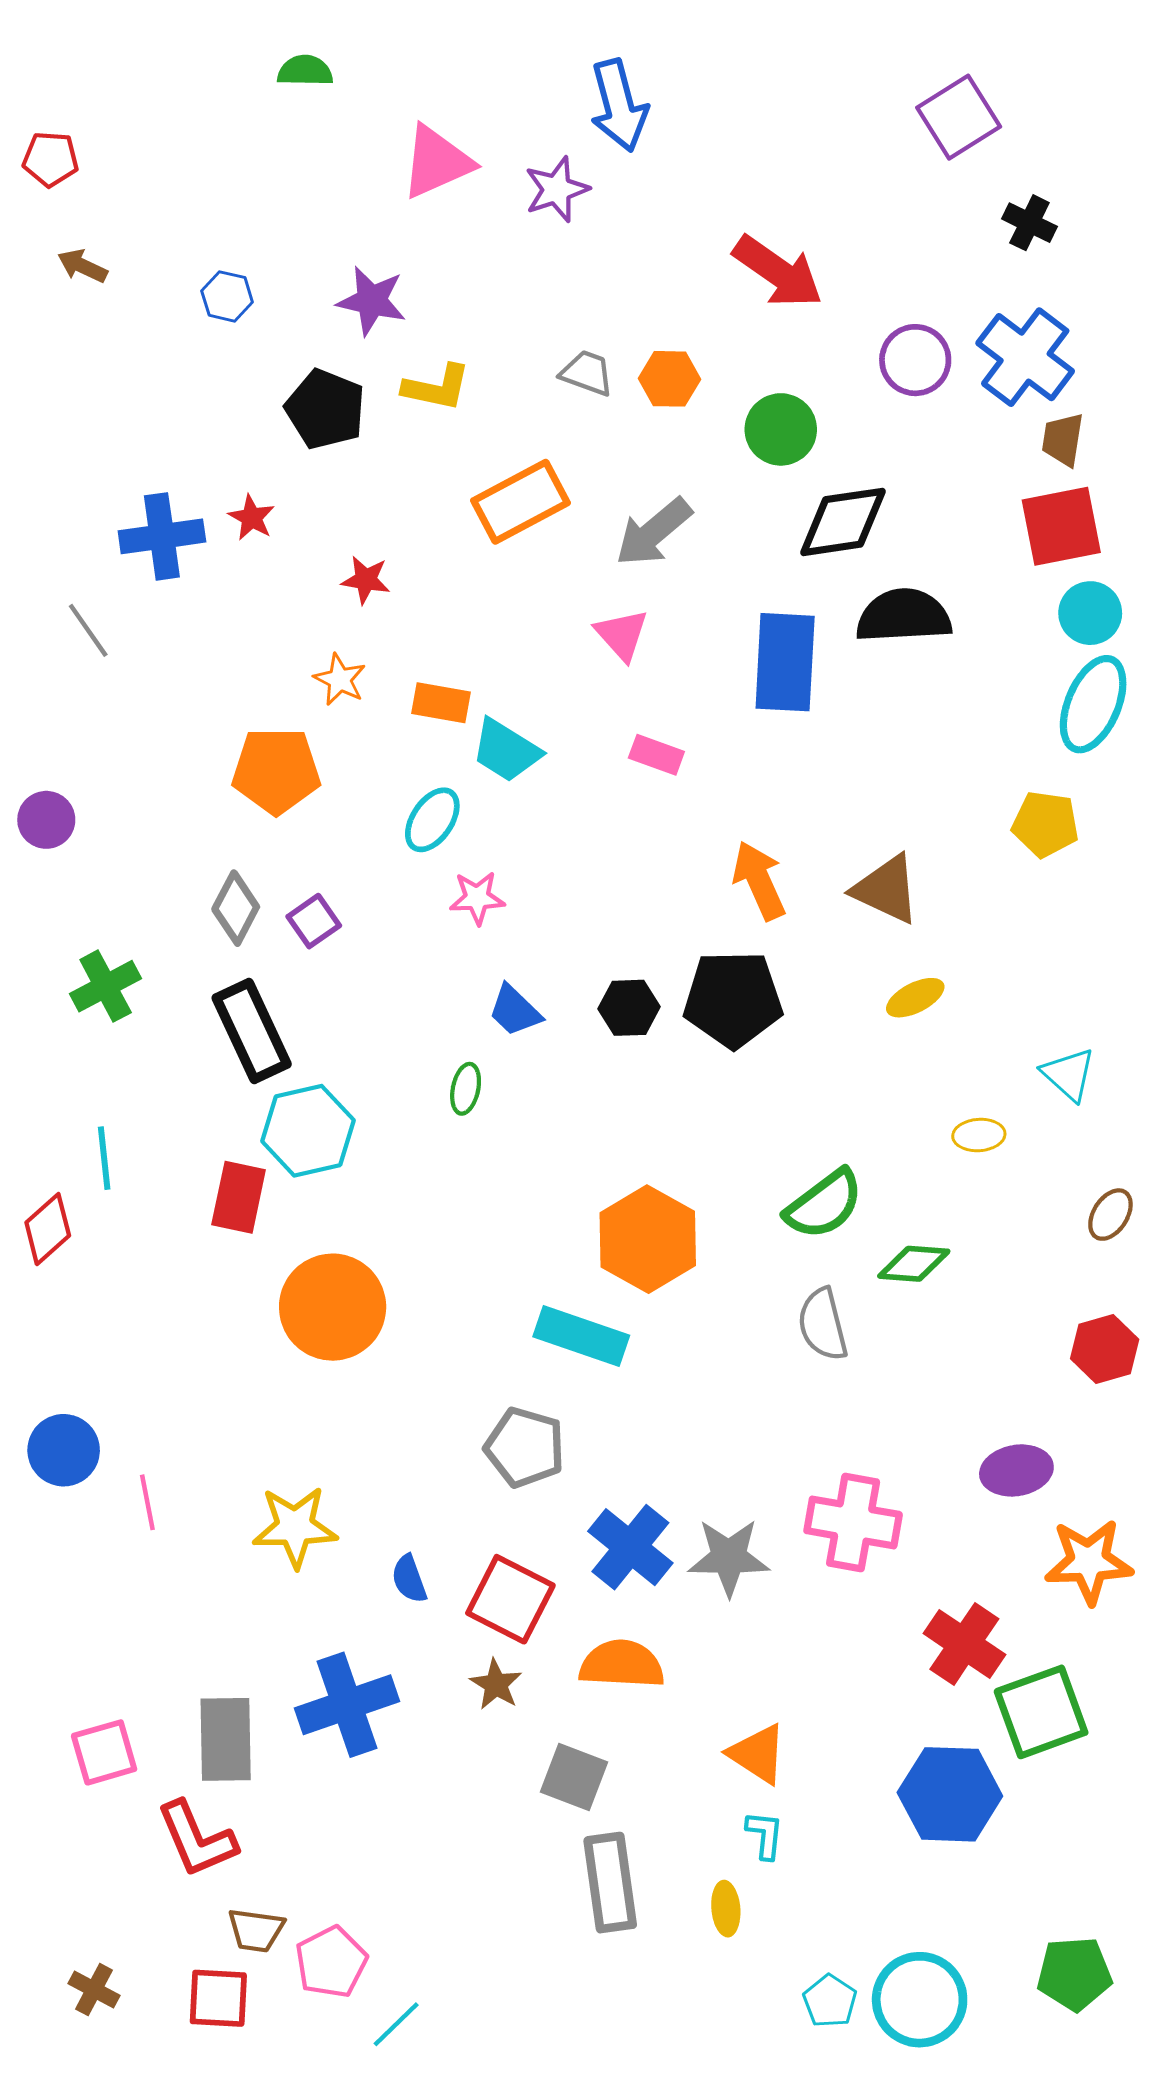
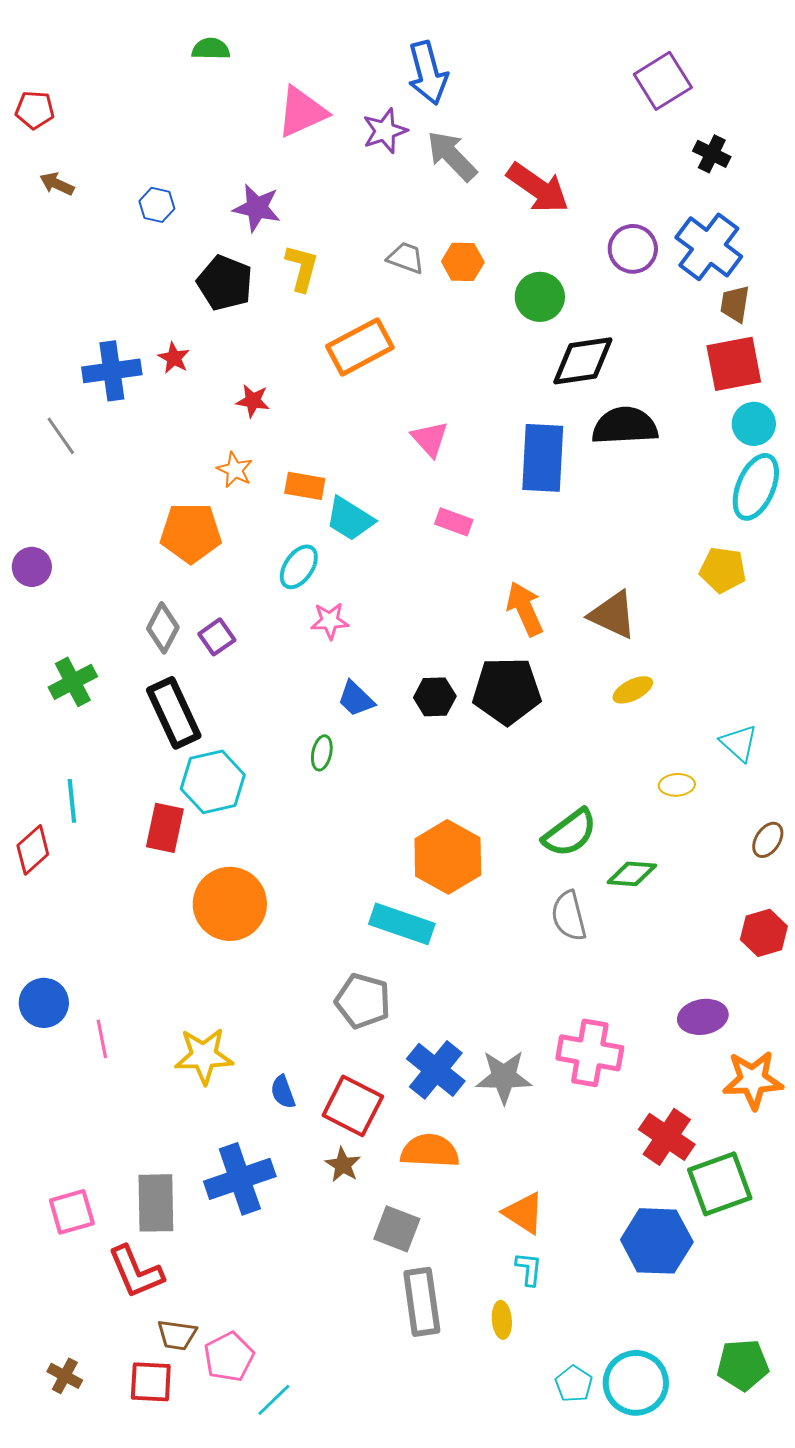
yellow L-shape: (437, 387) -> (302, 268), turned -87
gray arrow: (654, 532) -> (452, 156), moved, turned 86

